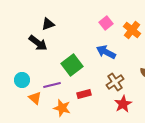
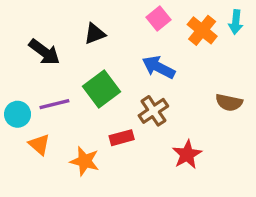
black triangle: (48, 24) -> (95, 34), moved
brown cross: (115, 82) -> (153, 111), moved
purple line: (52, 85) -> (54, 104), moved

